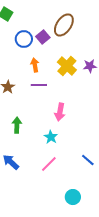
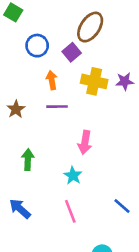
purple square: (43, 37) -> (72, 52), moved
yellow cross: (67, 66) -> (94, 81), turned -30
pink line: (49, 164) -> (70, 211), turned -66

